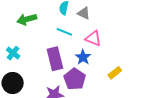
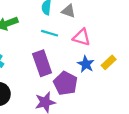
blue star: (83, 57) -> (86, 64), moved
yellow rectangle: (115, 73) -> (109, 62), moved

